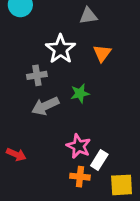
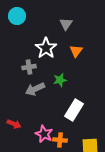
gray triangle: (88, 16) -> (66, 24), turned -48
pink star: (79, 146) -> (44, 134), moved
white rectangle: (99, 160) -> (74, 110), moved, size x1.5

